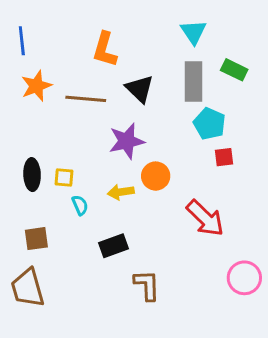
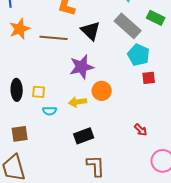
gray rectangle: (193, 81) -> (128, 26), turned -48
cyan semicircle: (80, 205) -> (50, 111), turned 112
red arrow: (205, 218) -> (141, 130), moved, size x0.5
black rectangle: (113, 246) -> (84, 136), moved

